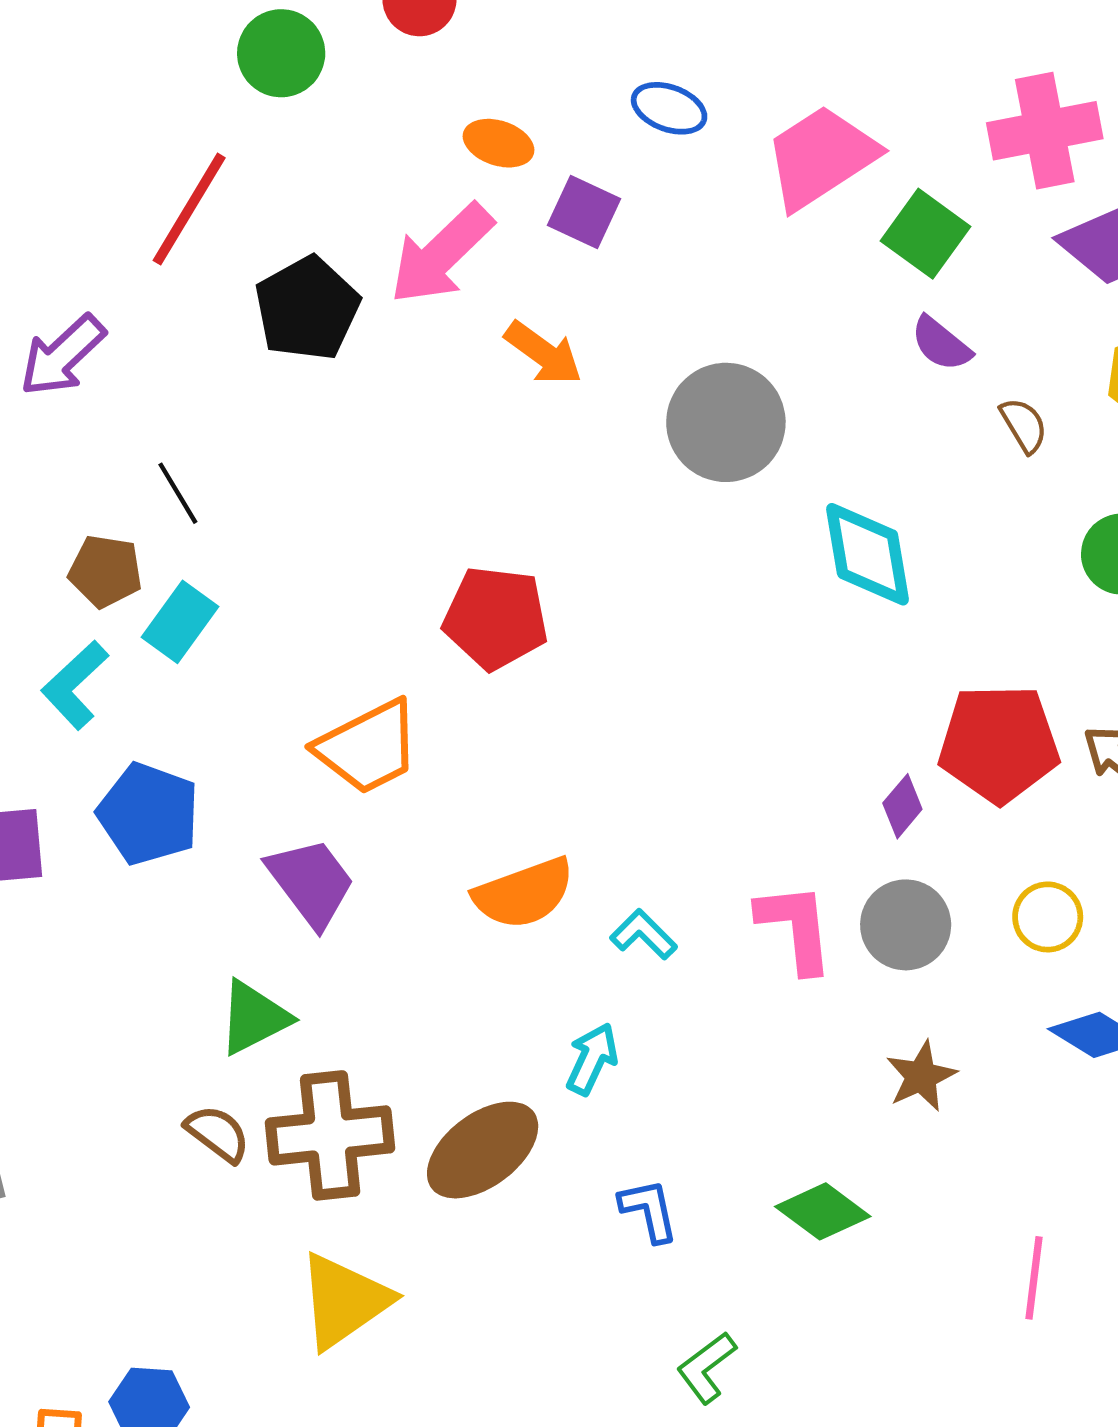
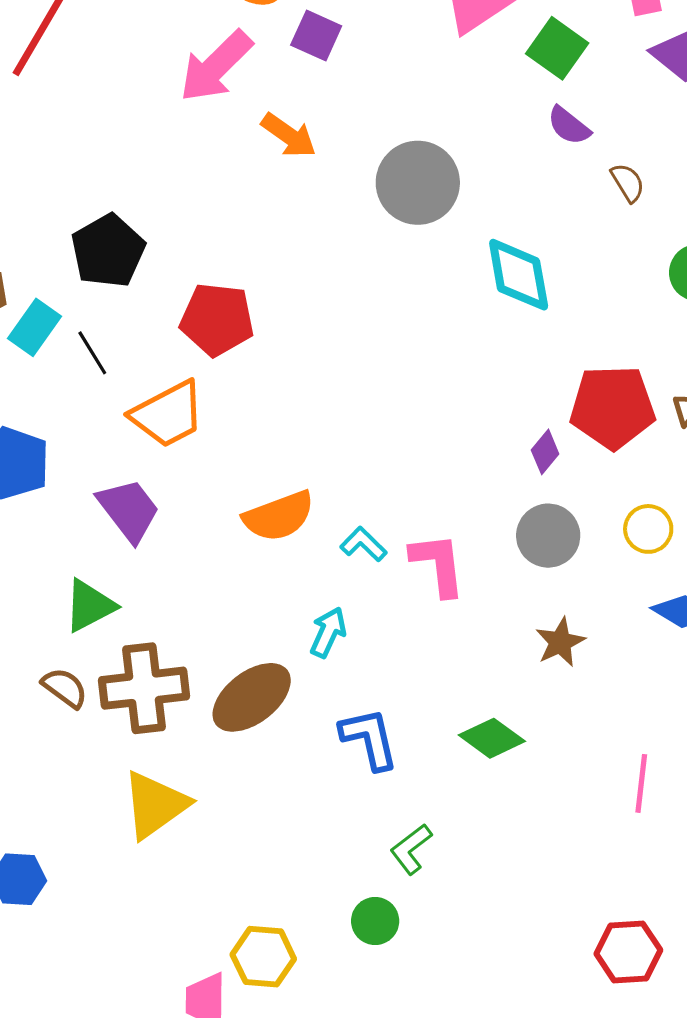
black pentagon: (307, 308) -> (108, 251), moved
black line: (178, 493) -> (92, 353), moved
red pentagon: (496, 618) -> (217, 319), moved
pink L-shape: (796, 928) -> (438, 564), moved
blue L-shape: (649, 1210) -> (369, 739), size x1.4

